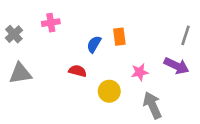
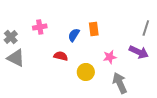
pink cross: (51, 23) -> (40, 27), moved
gray cross: (14, 34) -> (11, 37), moved
gray triangle: (20, 73) -> (16, 58), turned 36

